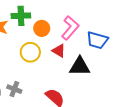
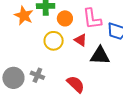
pink L-shape: (70, 28) -> (92, 19), turned 130

